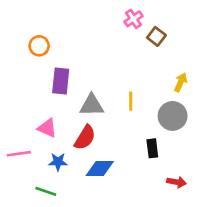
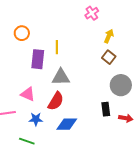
brown square: (156, 36) -> (109, 57), moved
yellow arrow: (181, 82) -> (109, 36), moved
yellow line: (131, 101) -> (57, 47), moved
red arrow: (177, 182) -> (126, 118), moved

